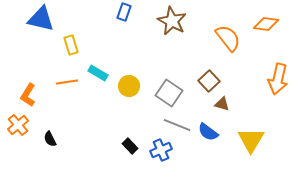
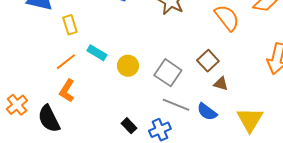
orange line: (67, 82) -> (66, 62), turned -30
orange L-shape: (28, 95) -> (67, 91), moved
black semicircle: (50, 139) -> (49, 119), size x1.8

